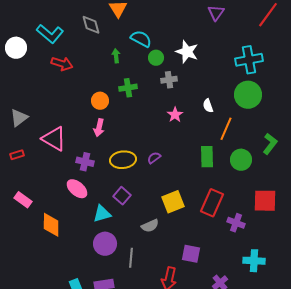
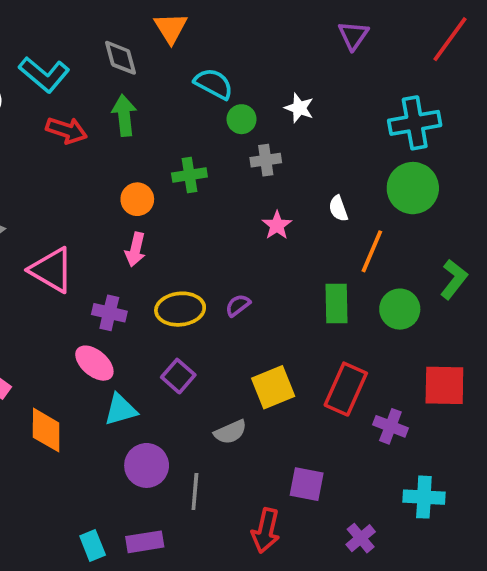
white star: (187, 52) -> (299, 108), size x0.7
green arrow: (116, 56) -> (124, 115), moved, size x1.5
cyan triangle: (102, 214) -> (121, 410), moved

